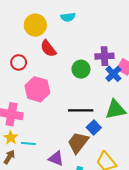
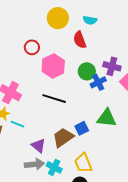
red semicircle: (48, 49) -> (80, 40), moved
blue cross: (113, 74) -> (98, 82), moved
pink hexagon: (37, 89) -> (53, 66), moved
black line: (81, 110) -> (54, 99), moved

